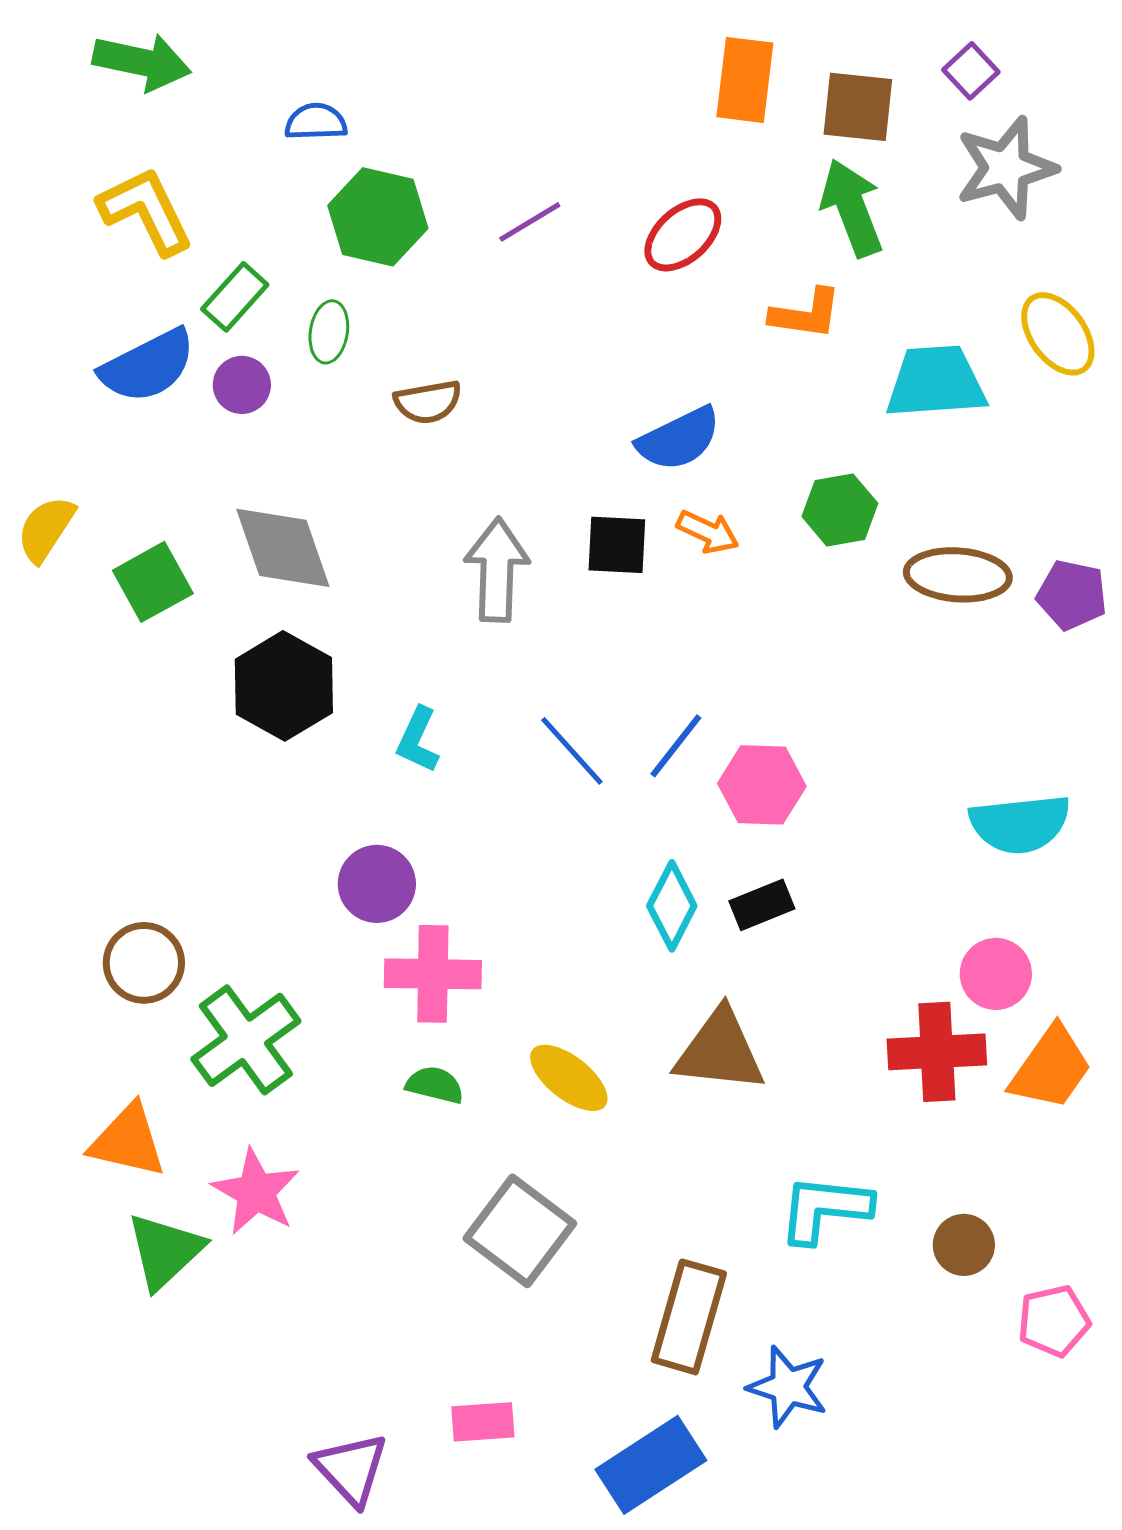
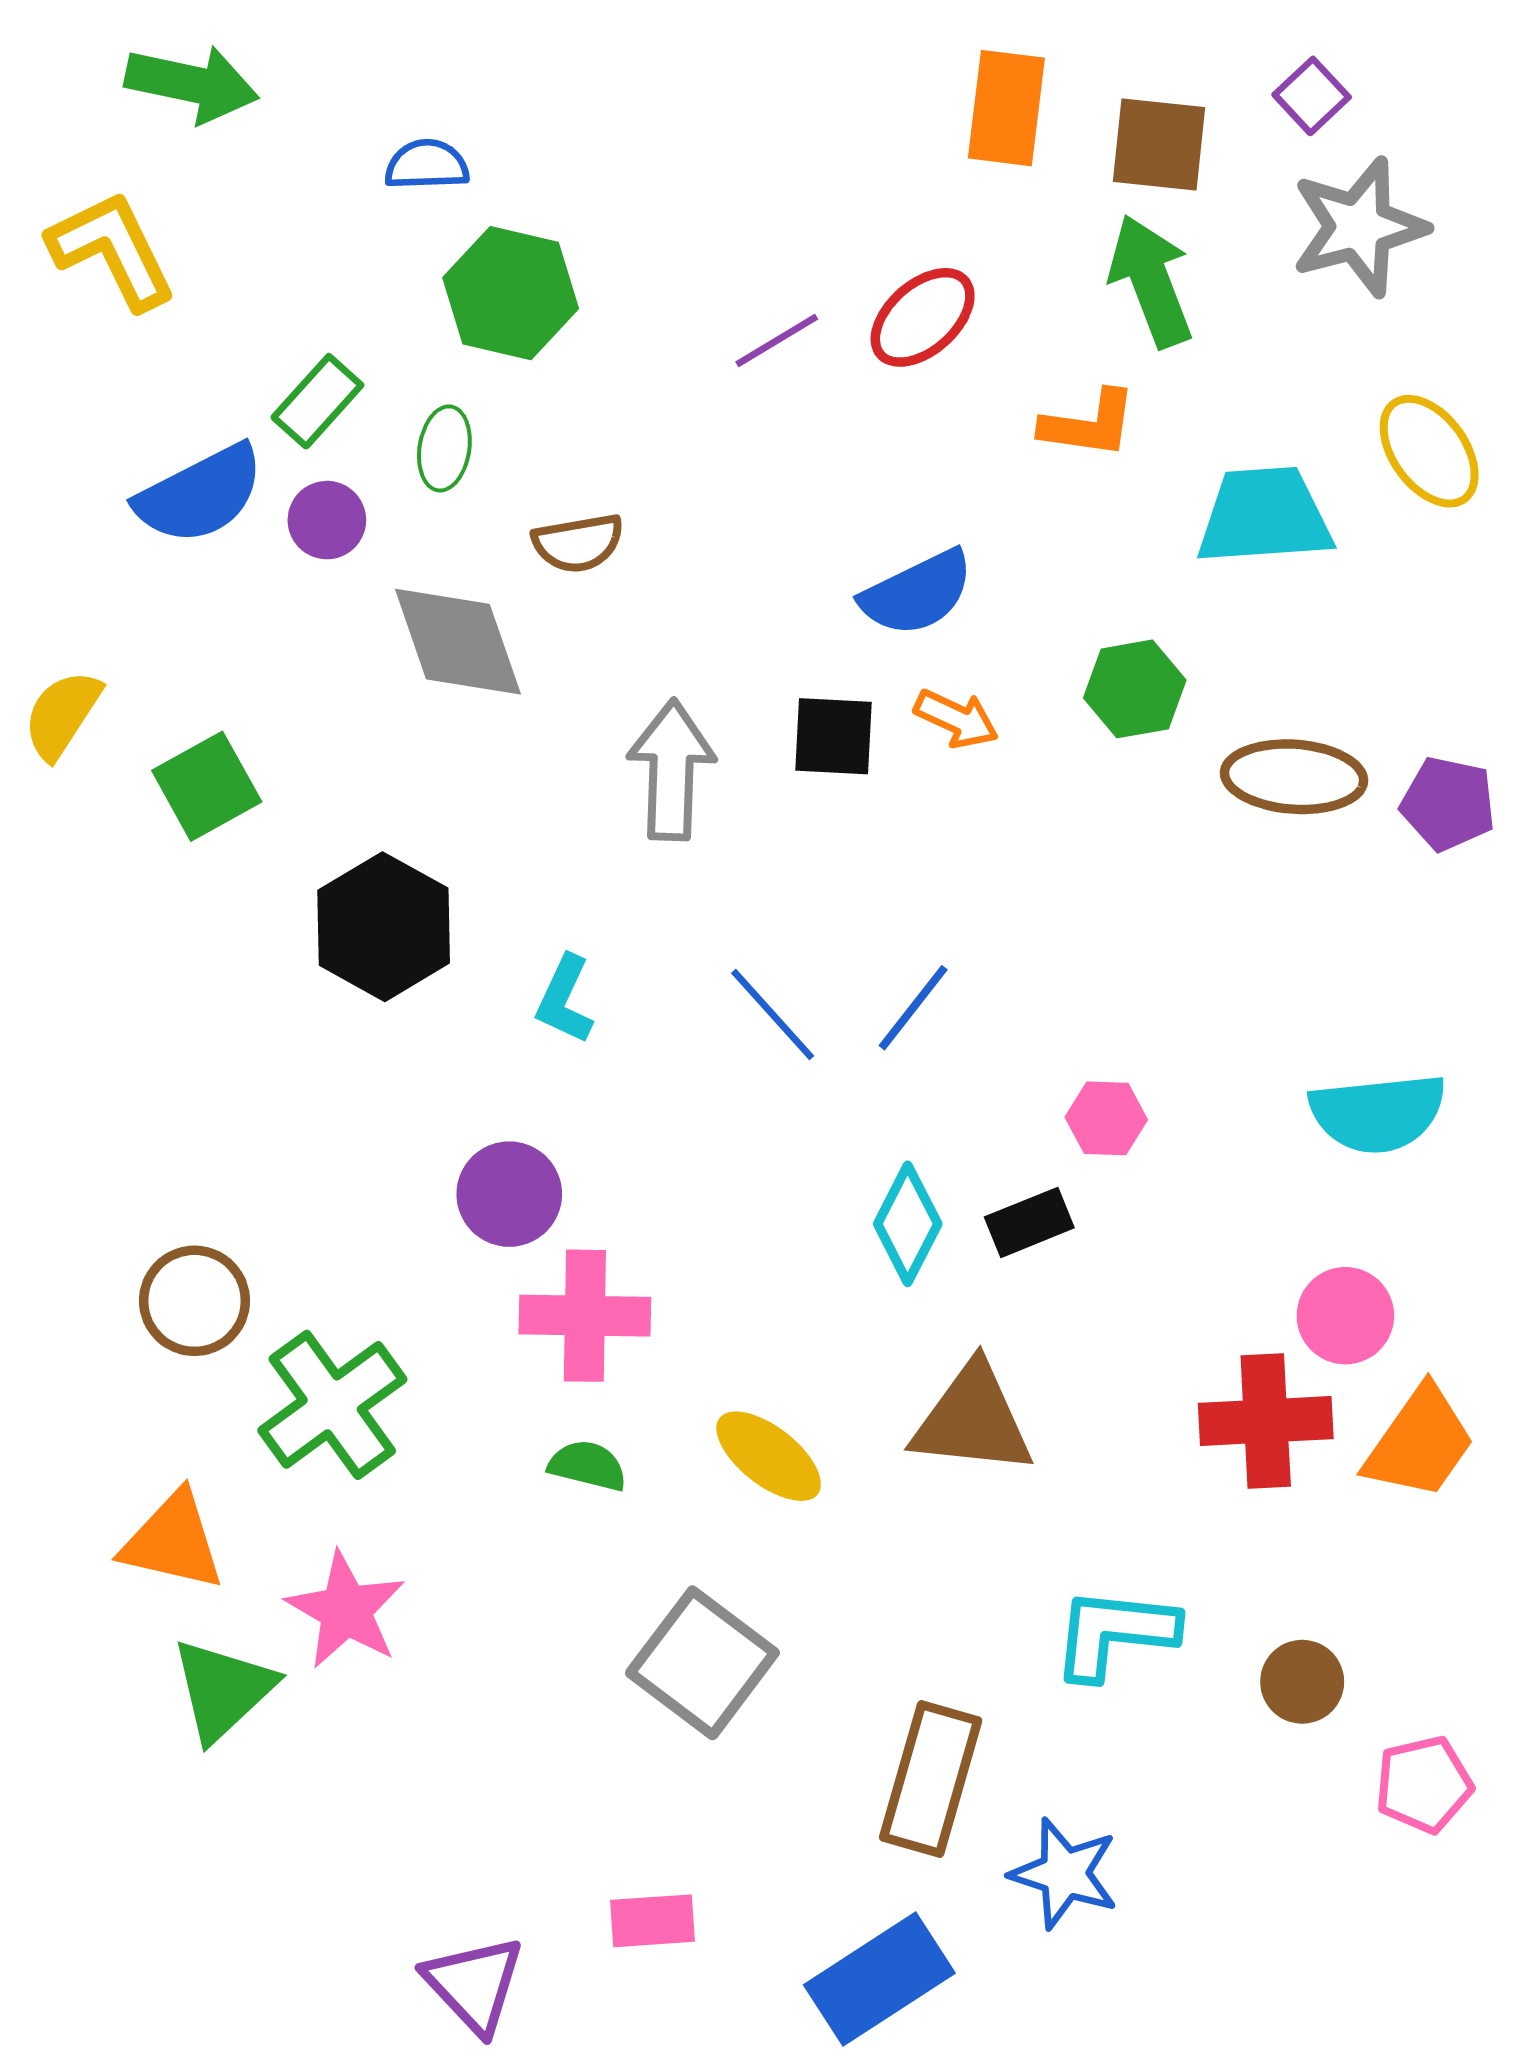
yellow L-shape: (146, 211) -> (112, 250), moved
purple line: (530, 222) -> (777, 340), moved
gray diamond: (283, 548) -> (458, 642), moved
pink hexagon: (762, 785) -> (1106, 1118), moved, size x0.7

